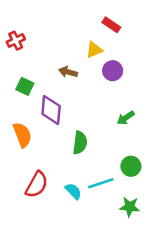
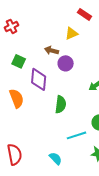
purple circle: (113, 71) -> (66, 63), moved
red semicircle: (37, 185) -> (15, 154), moved, turned -40
cyan semicircle: (73, 191) -> (56, 158), moved

